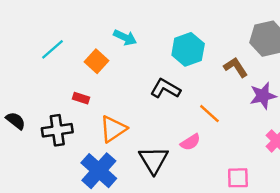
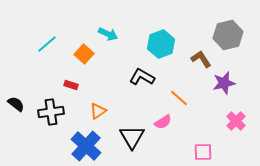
orange triangle: (113, 129) -> (98, 111), size x0.7

